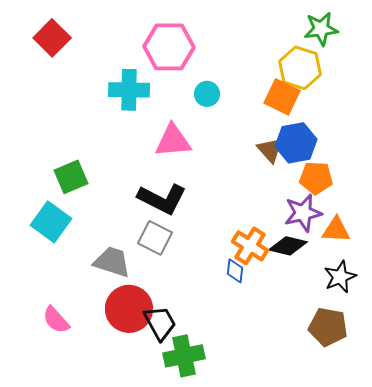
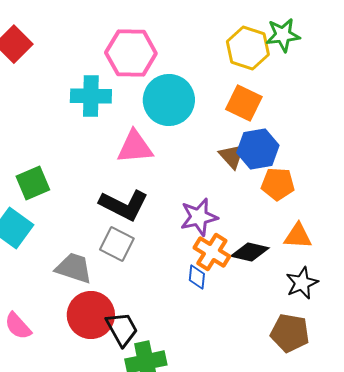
yellow hexagon: (300, 68) -> (248, 48), moved
cyan circle: (207, 94) -> (169, 100), size x2.0
purple star: (303, 213) -> (199, 217), moved

